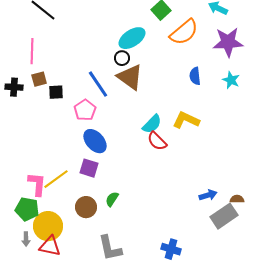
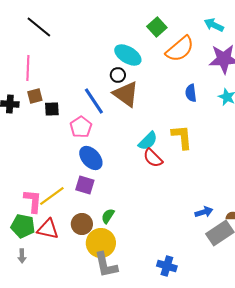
cyan ellipse: (132, 38) -> (128, 55), turned 64
yellow L-shape: (186, 120) -> (182, 137), turned 60
yellow circle: (48, 226) -> (101, 243), moved
red triangle: (50, 246) -> (48, 229), moved

